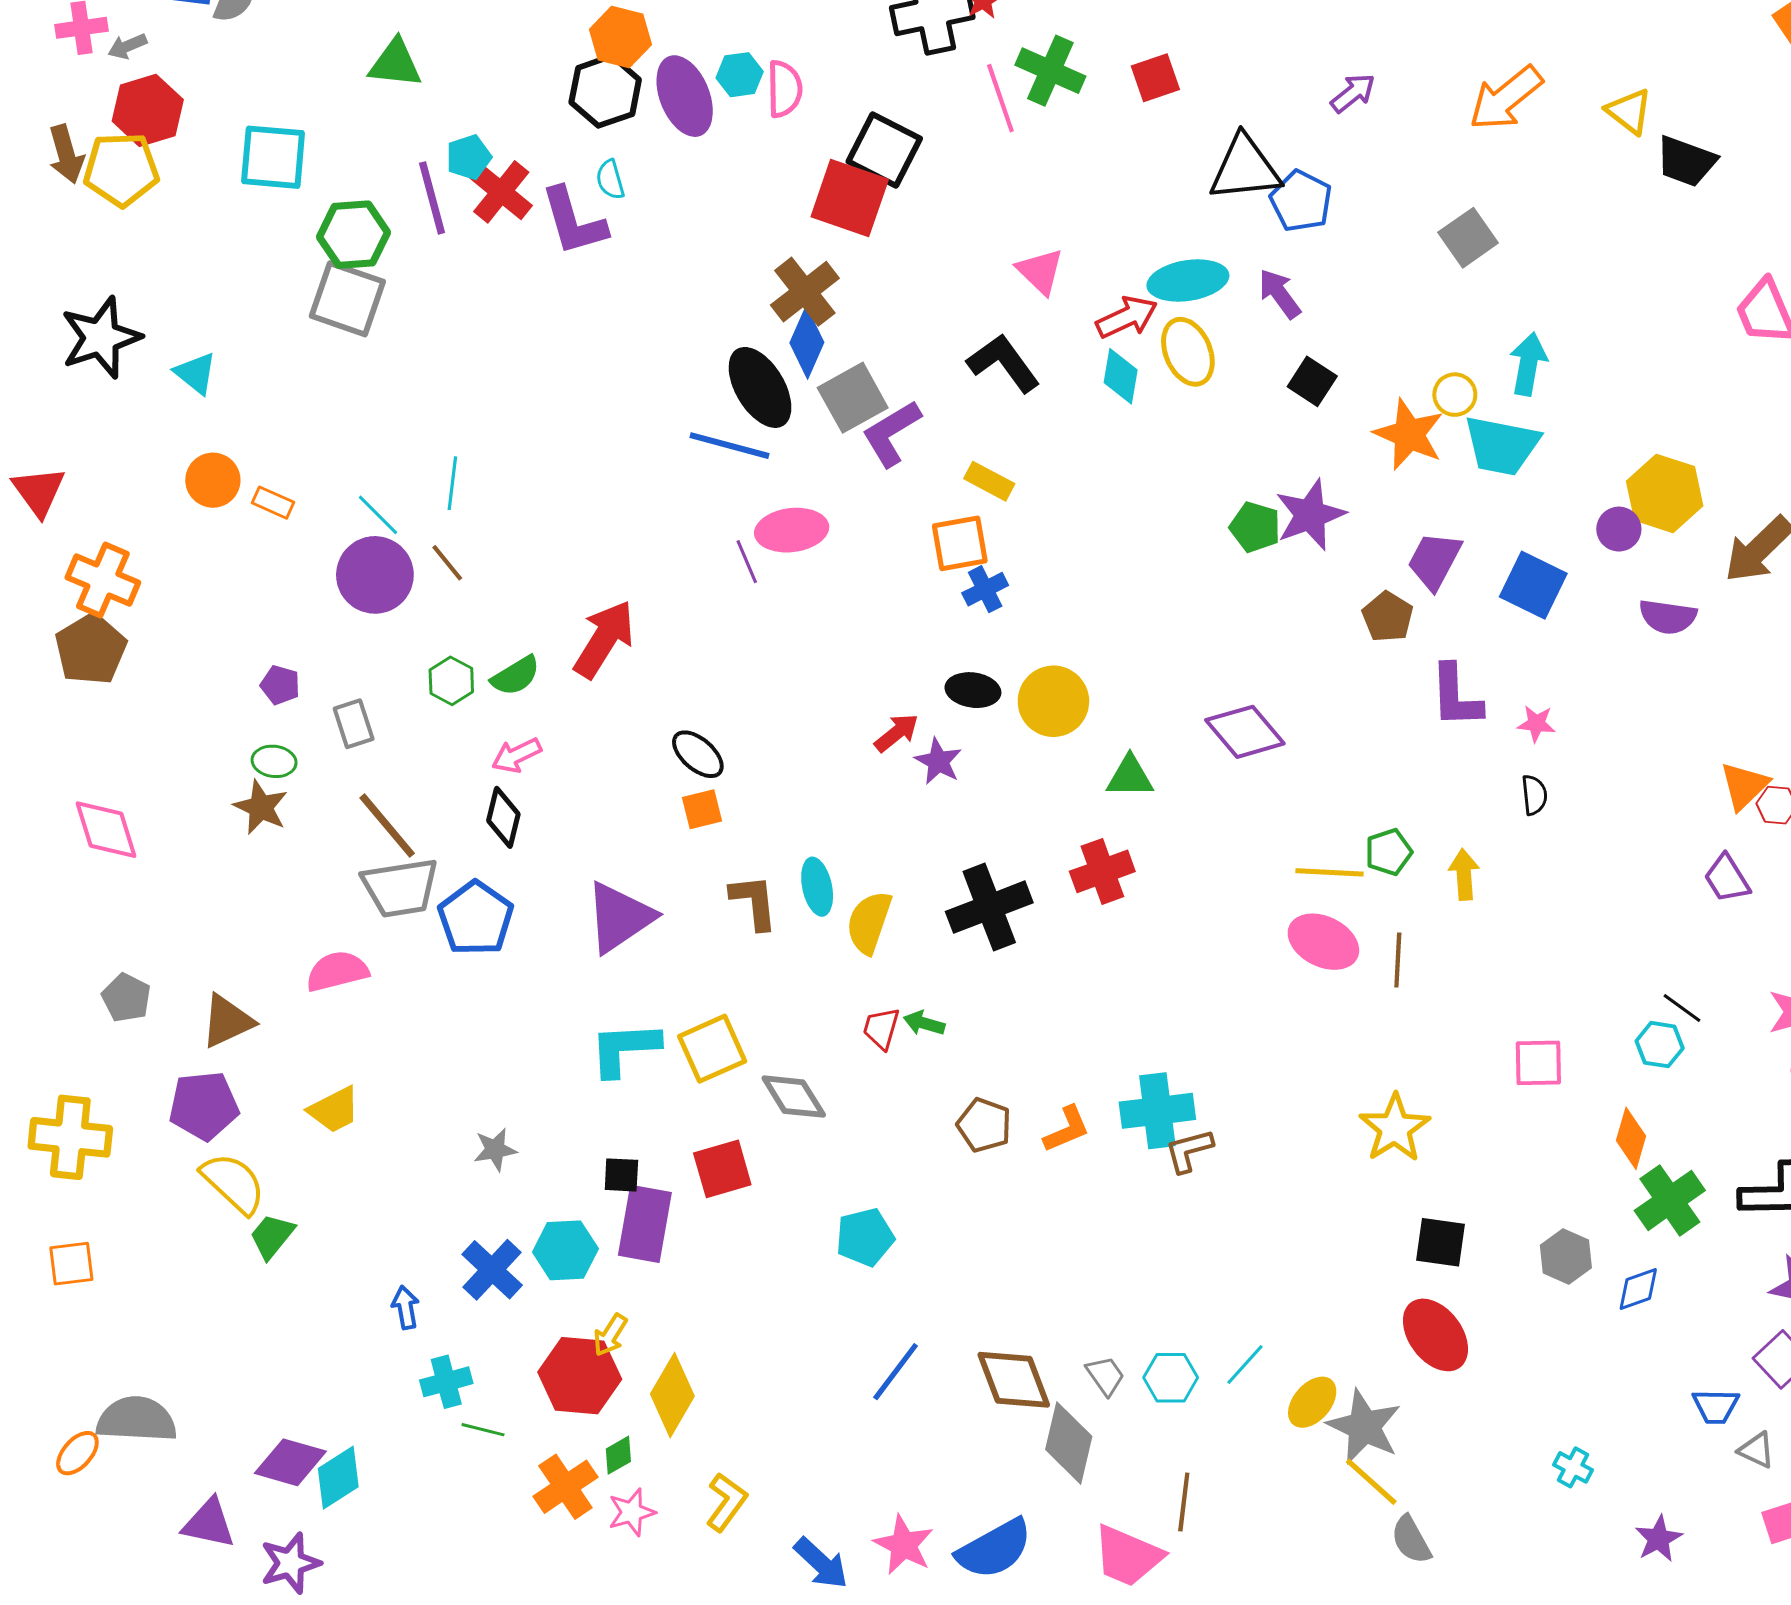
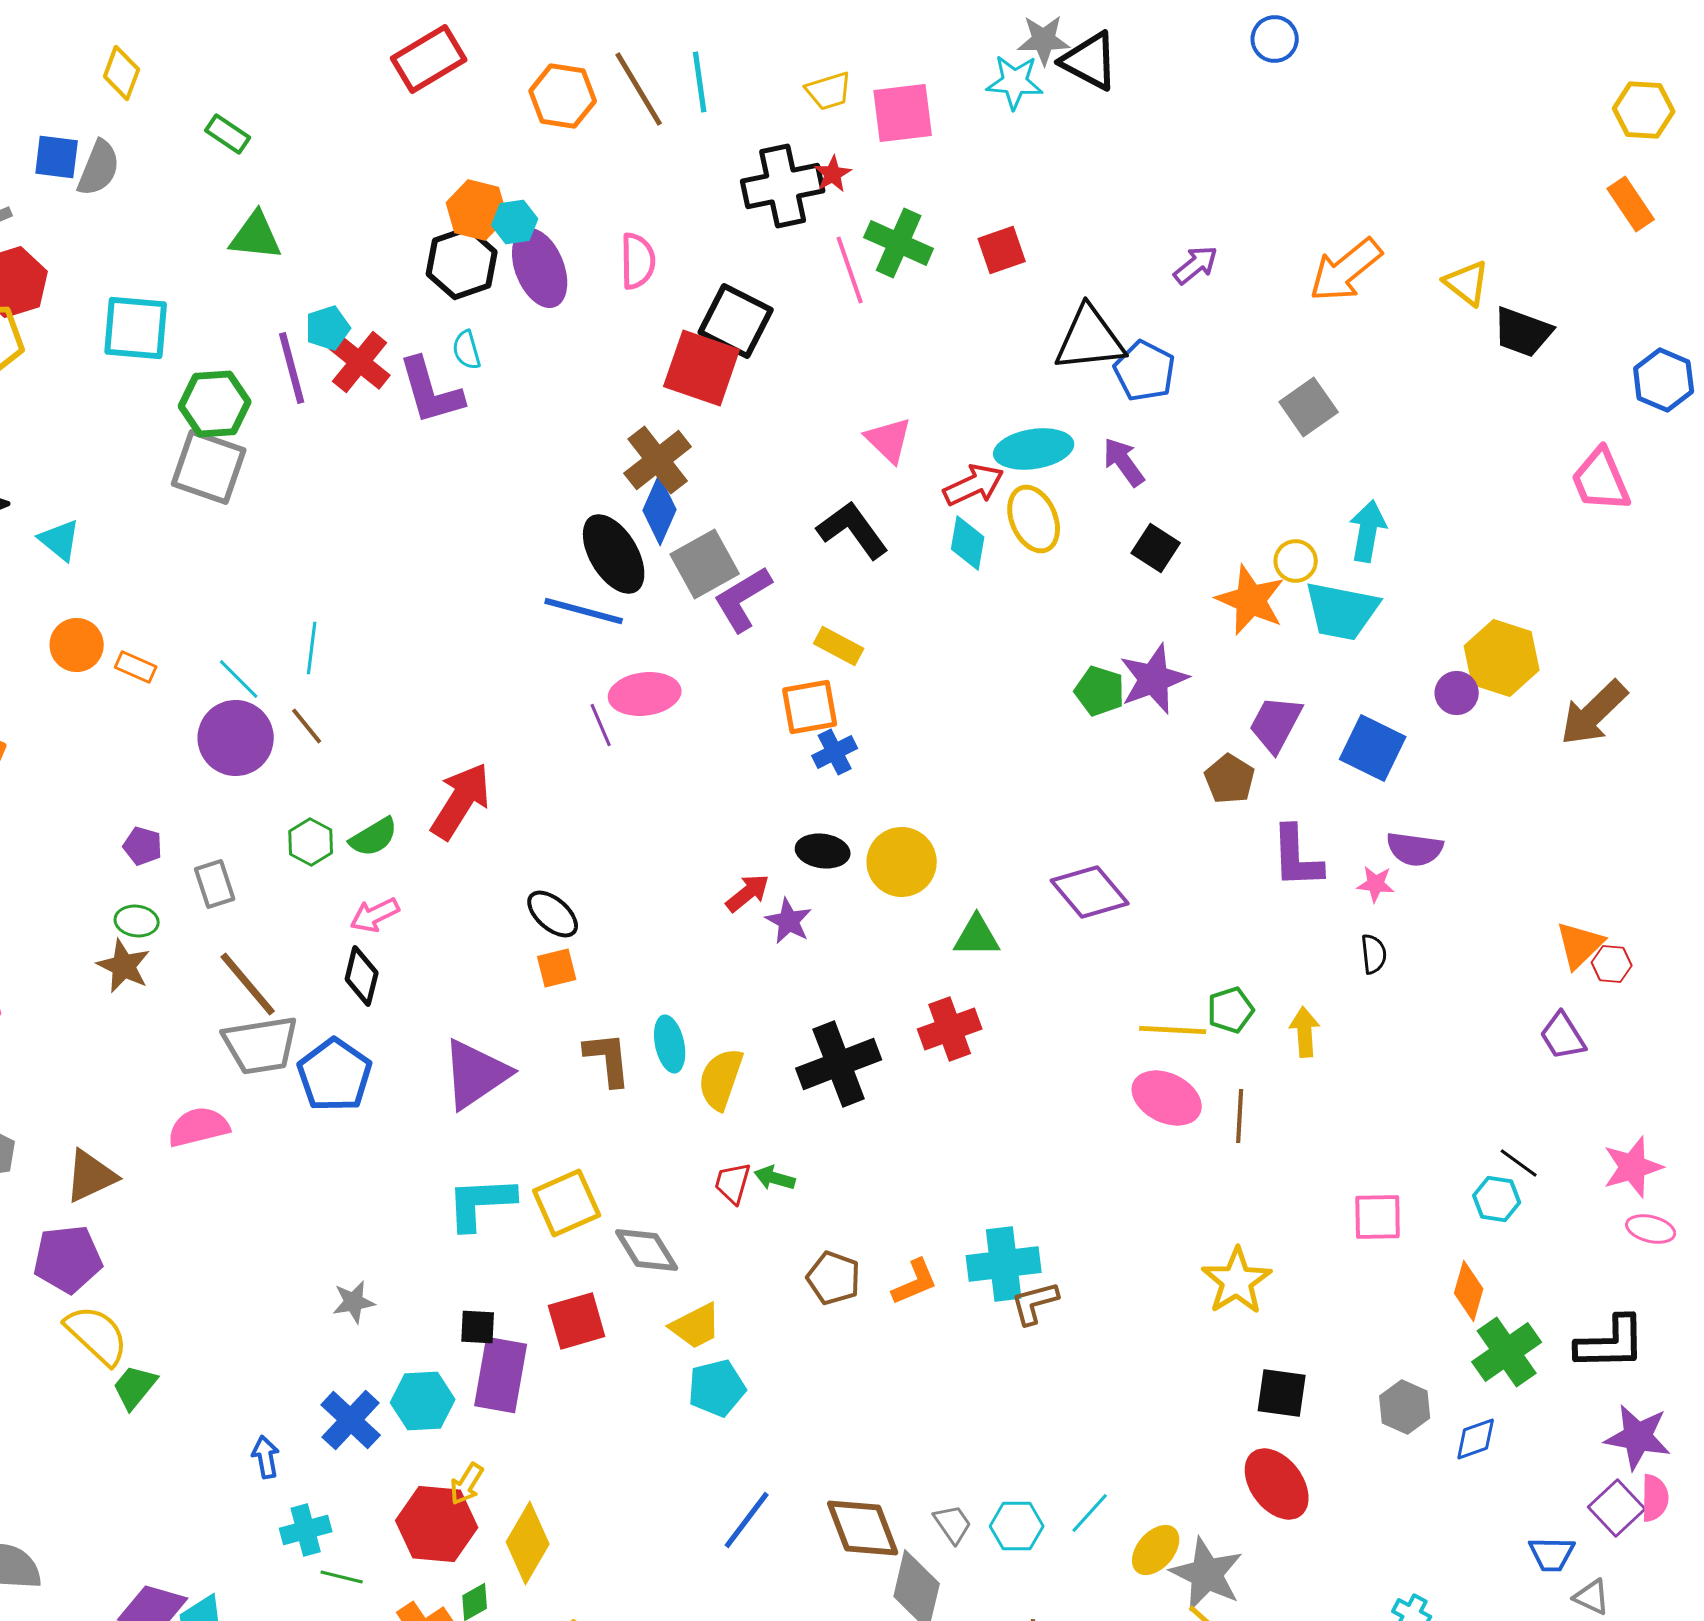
cyan hexagon: (740, 75) -> (515, 222), moved
purple semicircle: (1668, 617) -> (1415, 849), moved
yellow trapezoid: (334, 1110) -> (696, 1326), moved

